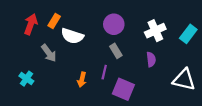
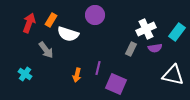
purple circle: (114, 24) -> (95, 15), moved
gray rectangle: (116, 51) -> (131, 49), moved, turned 56
purple semicircle: (151, 59) -> (155, 48), moved, turned 88

